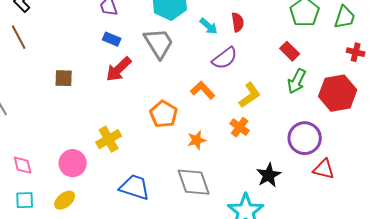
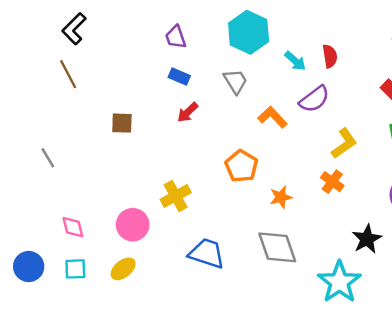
gray trapezoid: (159, 43) -> (235, 81), size x0.7
red arrow: (119, 69) -> (188, 112), size x0.7
orange L-shape: (203, 90) -> (272, 117), moved

